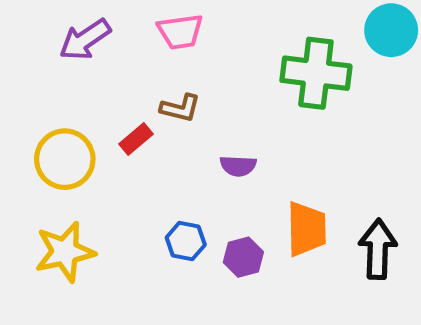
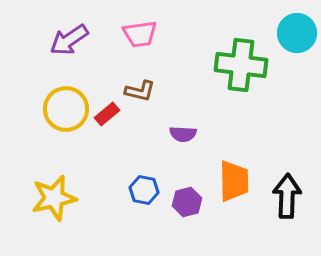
yellow circle: (65, 159) -> (66, 109), moved

